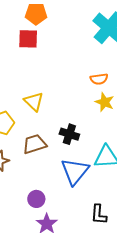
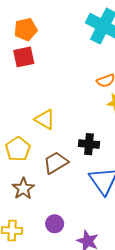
purple circle: (36, 199) -> (55, 224), moved

